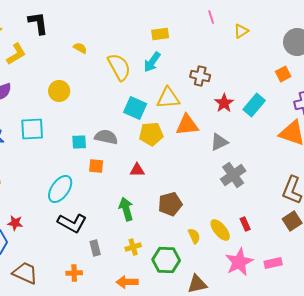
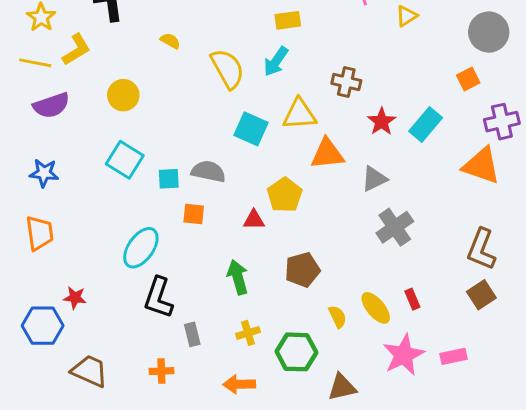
yellow circle: (59, 91) -> (123, 95), moved
cyan square: (32, 129) -> (125, 160), moved, turned 35
yellow pentagon: (151, 134) -> (285, 195), moved, turned -30
black L-shape: (72, 223) -> (159, 298), turned 80

